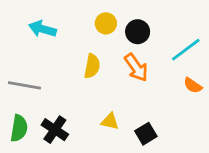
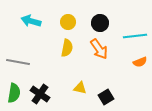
yellow circle: (106, 23) -> (68, 22), moved
cyan line: (186, 50) -> (135, 36), turned 30
orange semicircle: (193, 85) -> (140, 62), turned -56

